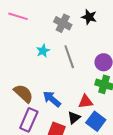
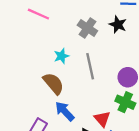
brown semicircle: (23, 93) -> (53, 83), moved
red triangle: (86, 102) -> (102, 119), turned 49

